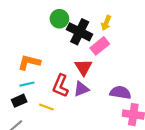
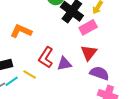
red triangle: (83, 67) -> (89, 53), moved
cyan line: (27, 84) -> (12, 81), moved, turned -32

